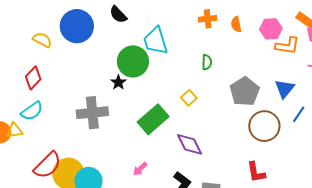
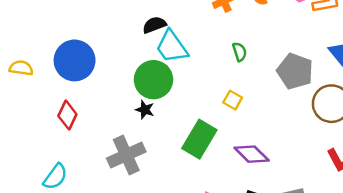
black semicircle: (118, 15) -> (154, 25), moved, turned 132
yellow semicircle: (42, 40) -> (21, 68), moved
red diamond: (33, 78) -> (67, 115), moved

